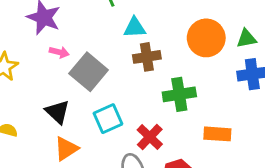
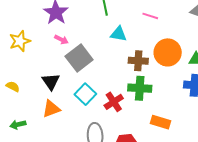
brown cross: (147, 57) -> (138, 61), moved
cyan square: (108, 119) -> (85, 94), turned -35
red cross: (150, 137) -> (114, 102), moved

